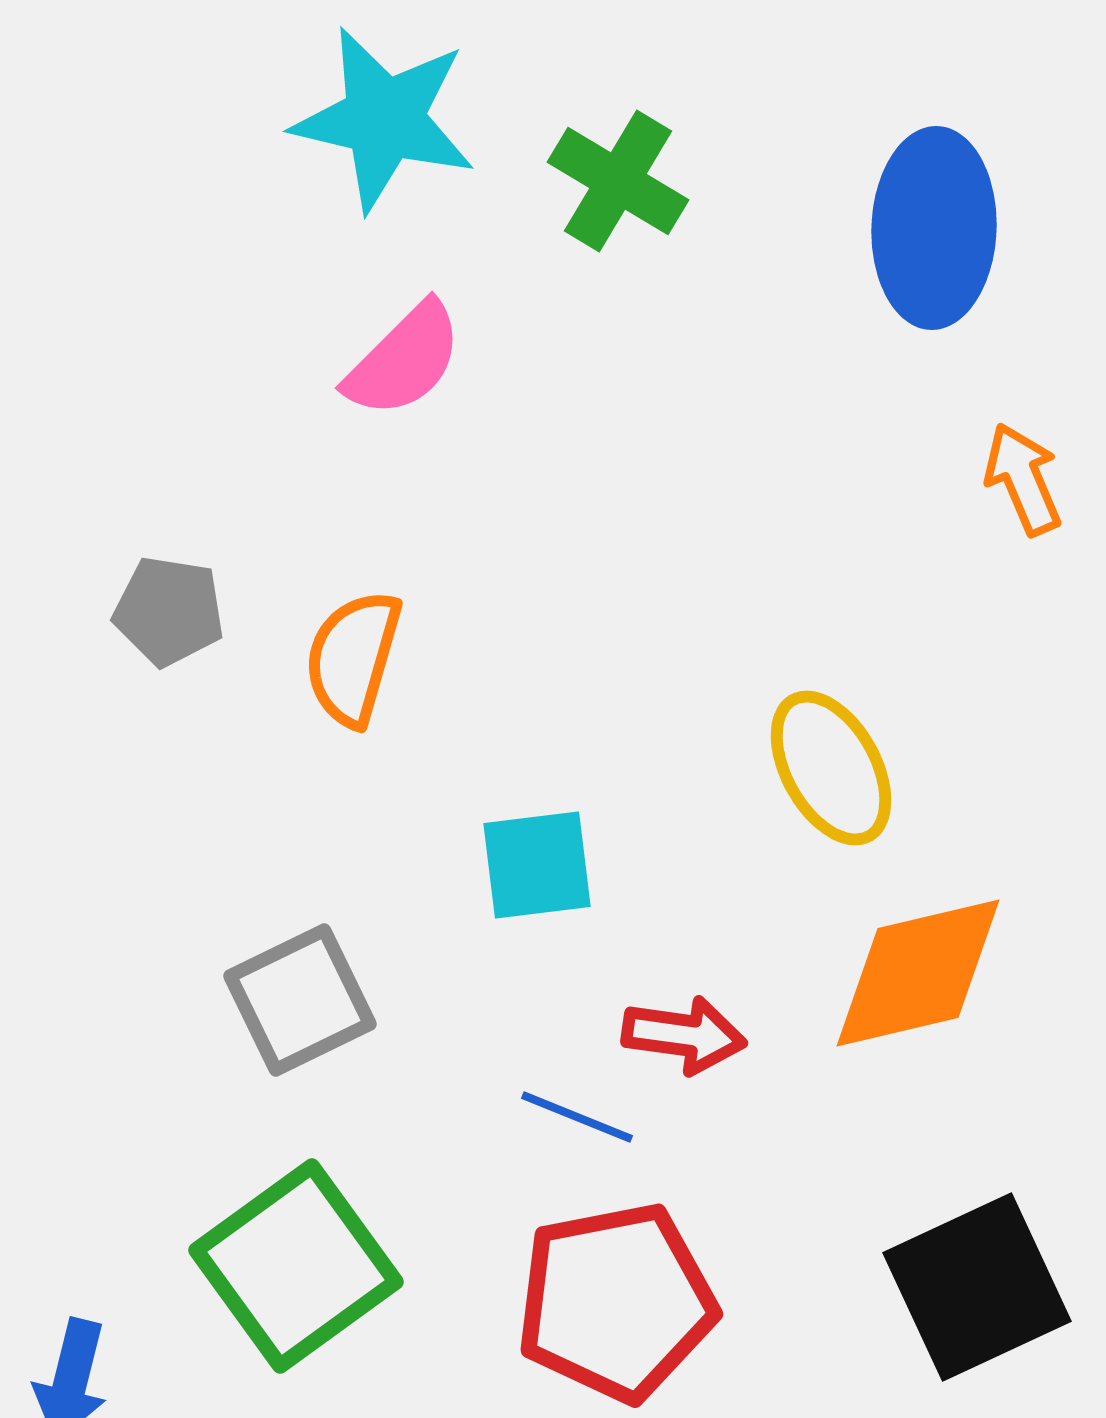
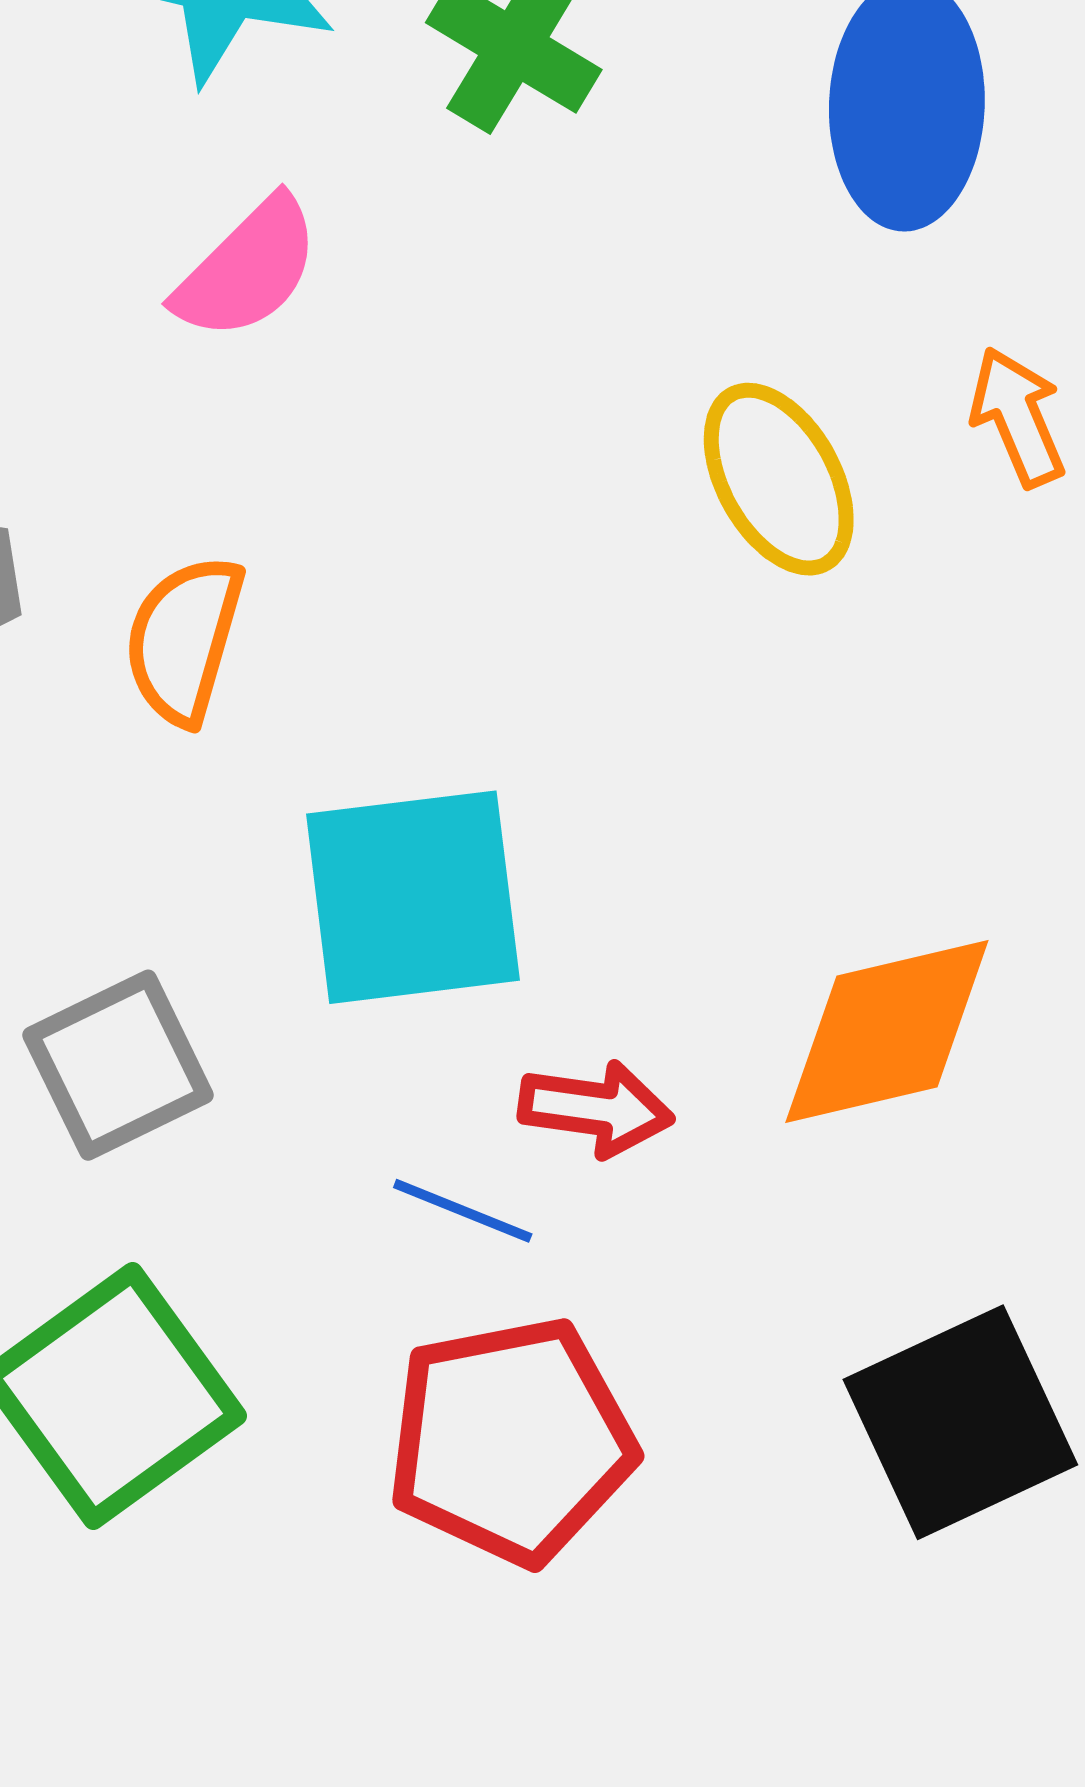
yellow ellipse: (831, 768) -> (779, 479), moved
cyan square: (537, 865) -> (413, 897), size x1.6

